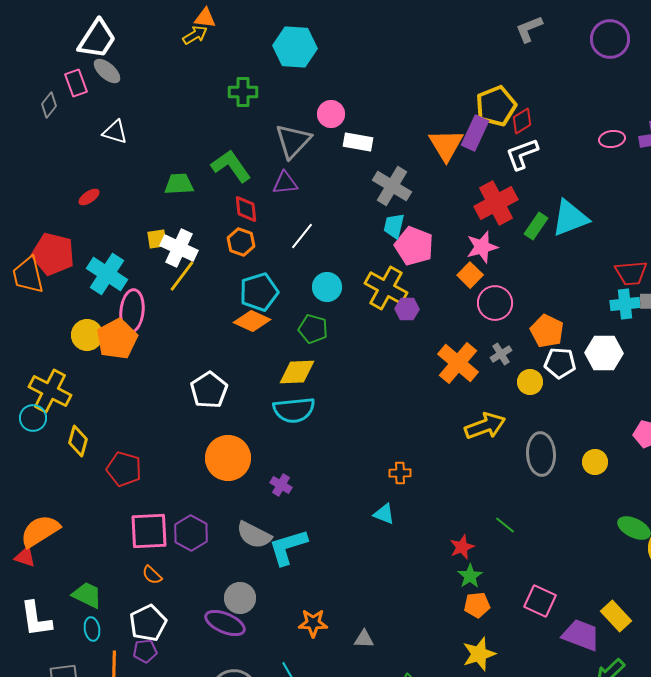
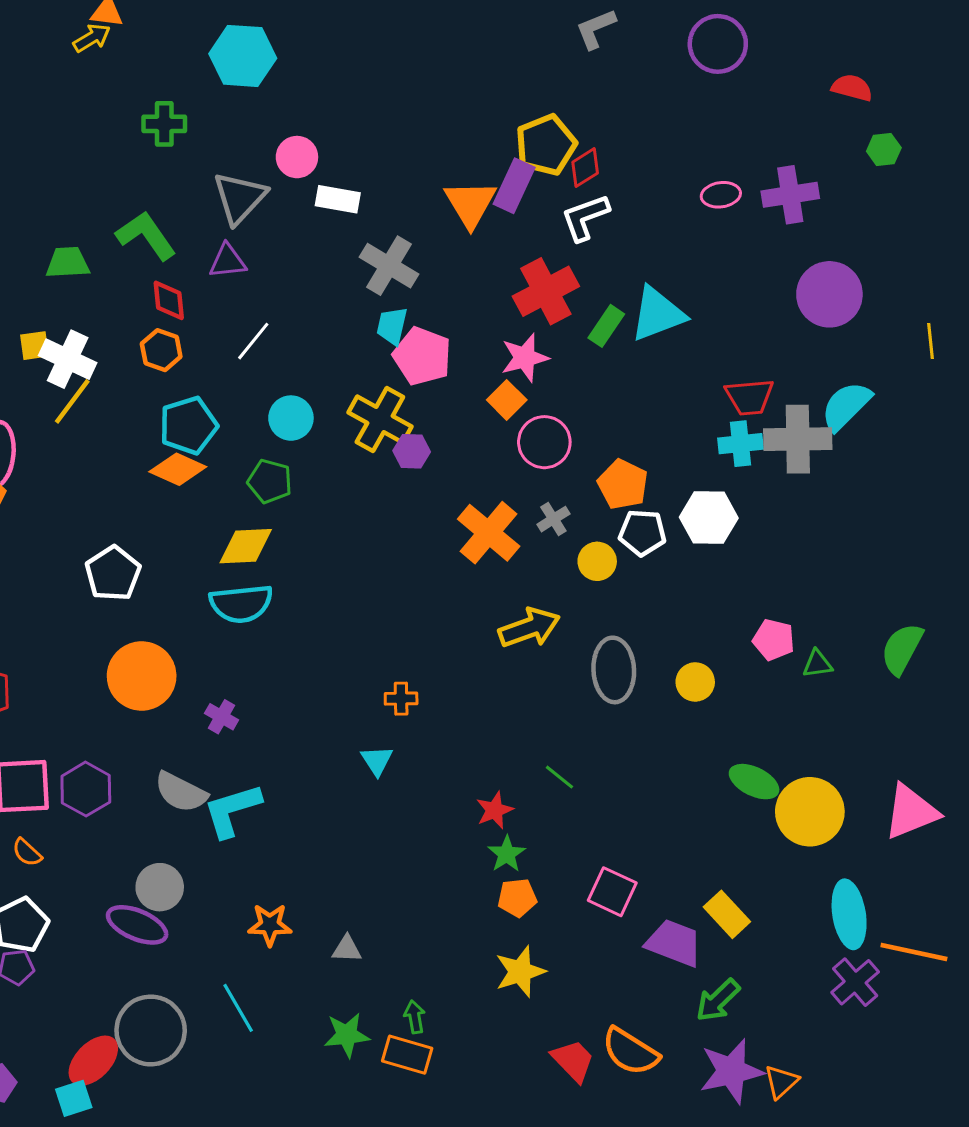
cyan triangle: (384, 514) -> (377, 760), turned 35

